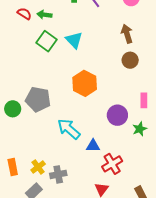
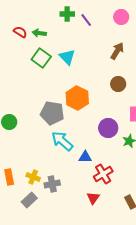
brown arrow: (127, 34) -> (117, 51), turned 48
brown circle: (130, 60) -> (118, 84), moved
gray pentagon: (38, 99) -> (52, 113), moved
yellow cross: (38, 167) -> (33, 177), turned -32

